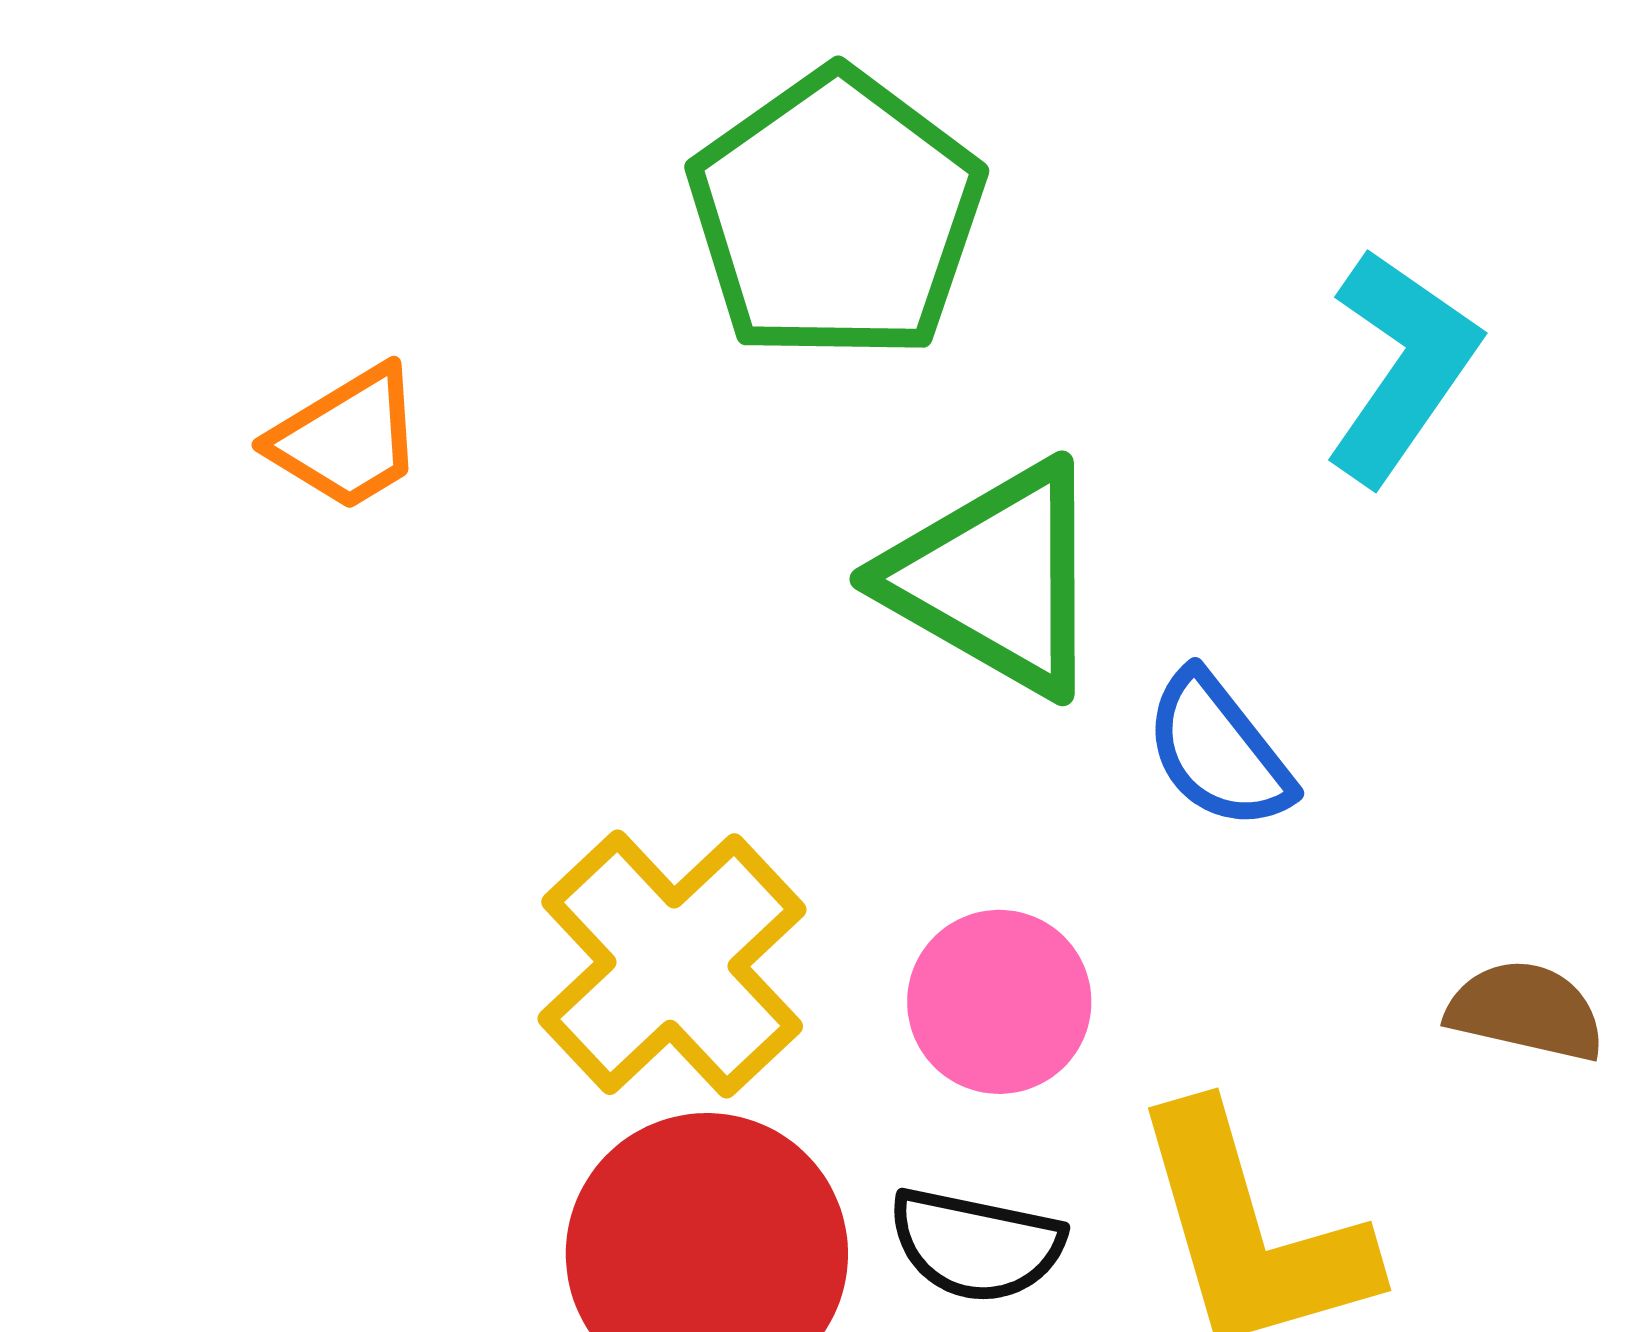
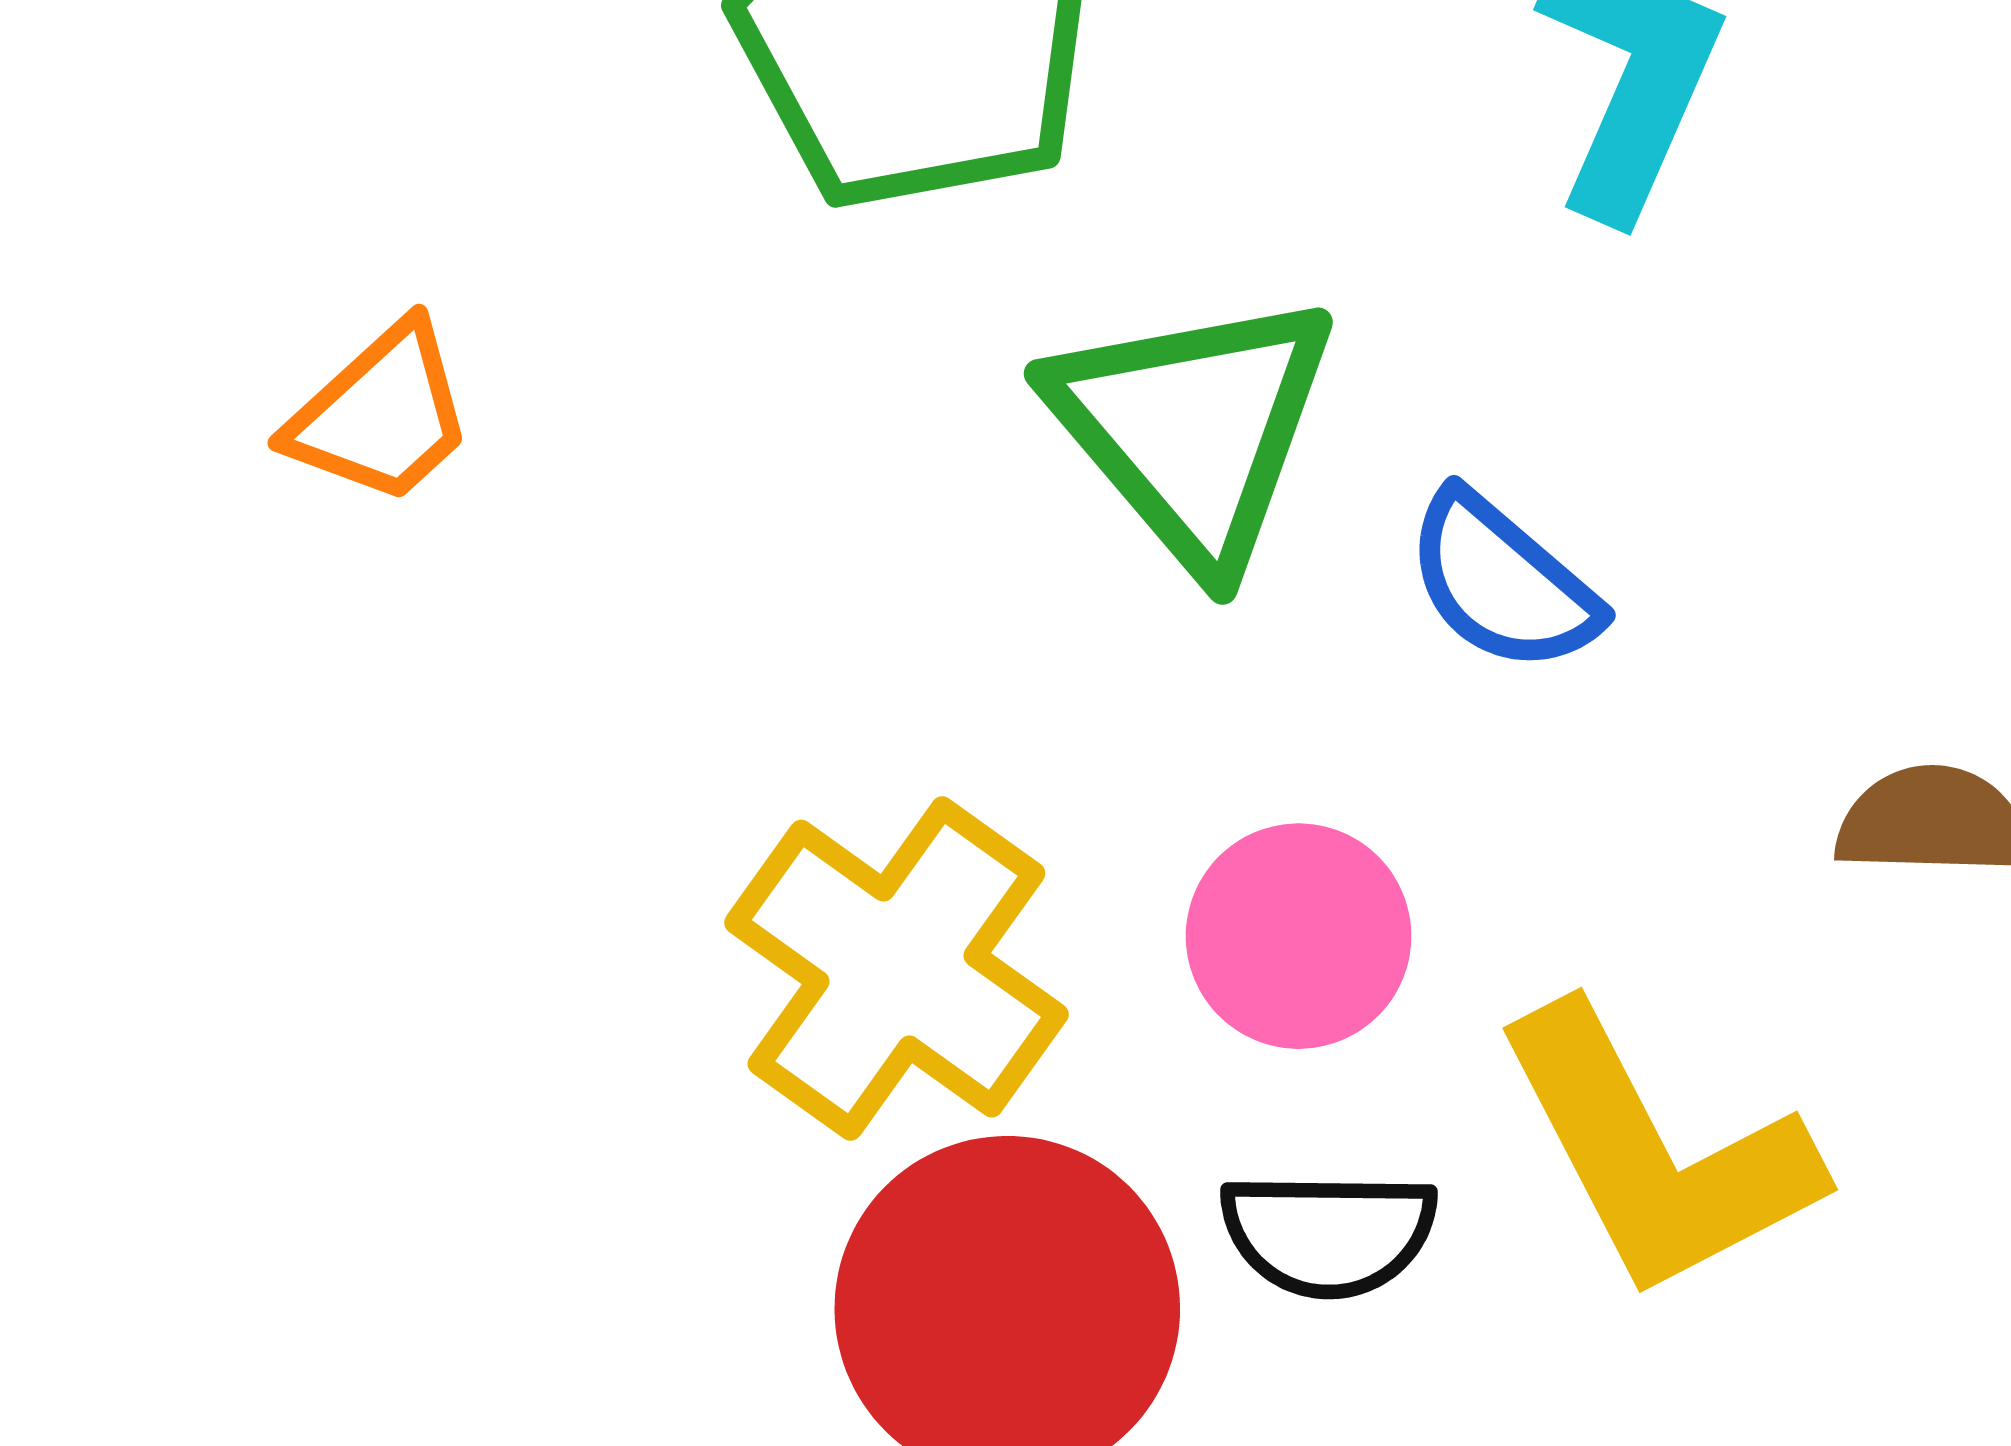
green triangle: (995, 579) -> (1193, 429), turned 31

